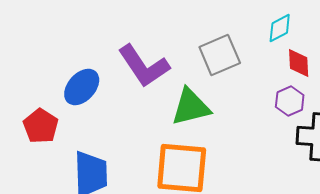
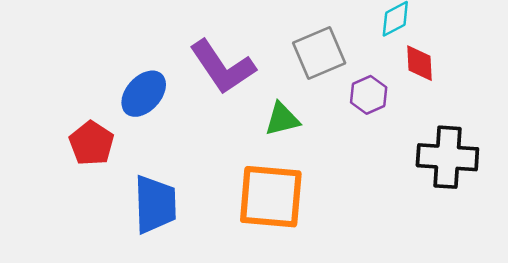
purple hexagon: (290, 101) -> (369, 95), moved
green triangle: (191, 107) -> (282, 119), size x0.7

